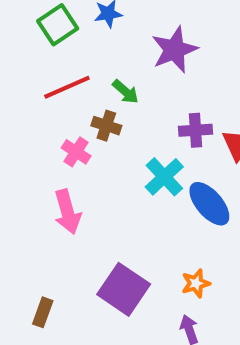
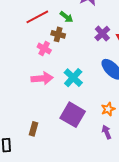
purple cross: (195, 130) -> (102, 34), turned -35
cyan cross: (164, 177) -> (73, 78), moved
pink arrow: (67, 212) -> (42, 78), turned -75

